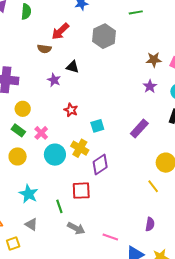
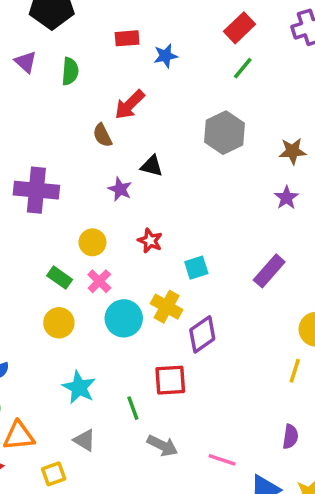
green line: (136, 12) -> (243, 68), moved, turned -40
gray hexagon: (104, 36) -> (225, 133), moved
brown semicircle: (44, 49) -> (102, 135), turned 56
yellow circle: (23, 109) -> (92, 242), moved
yellow line: (153, 186) -> (295, 371), turned 56

